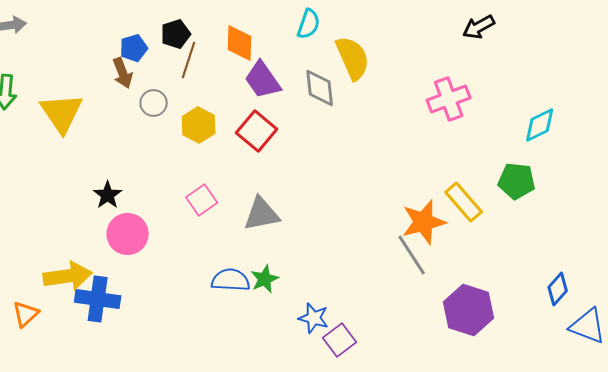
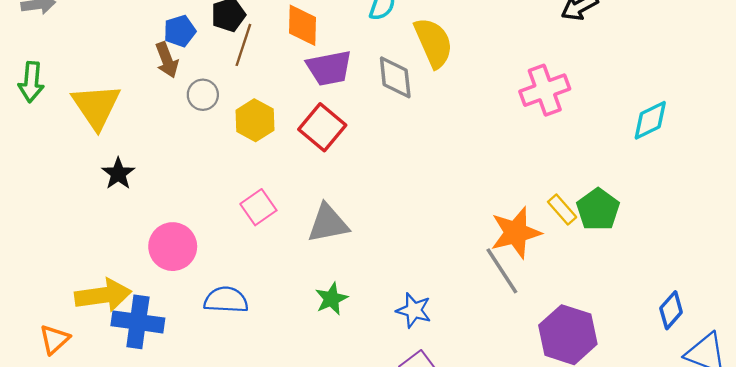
purple trapezoid: (263, 80) -> (329, 68), turned -66
green pentagon: (517, 181) -> (598, 209), moved, turned 30
black star: (108, 195) -> (118, 174), moved
yellow rectangle: (464, 202) -> (562, 209), size x0.7
blue semicircle: (231, 280) -> (226, 300), moved
blue star: (314, 318) -> (414, 310), moved

